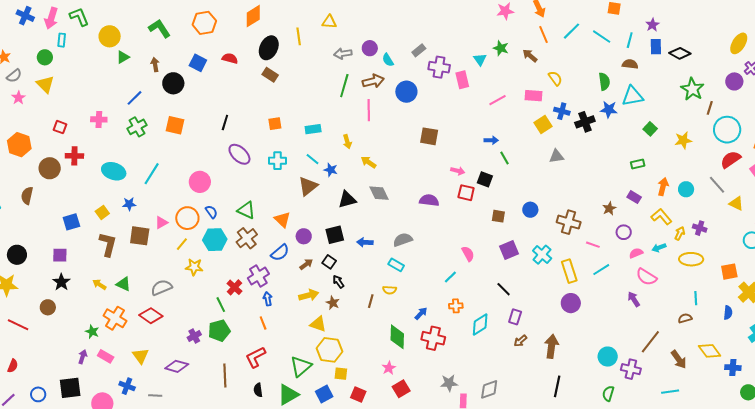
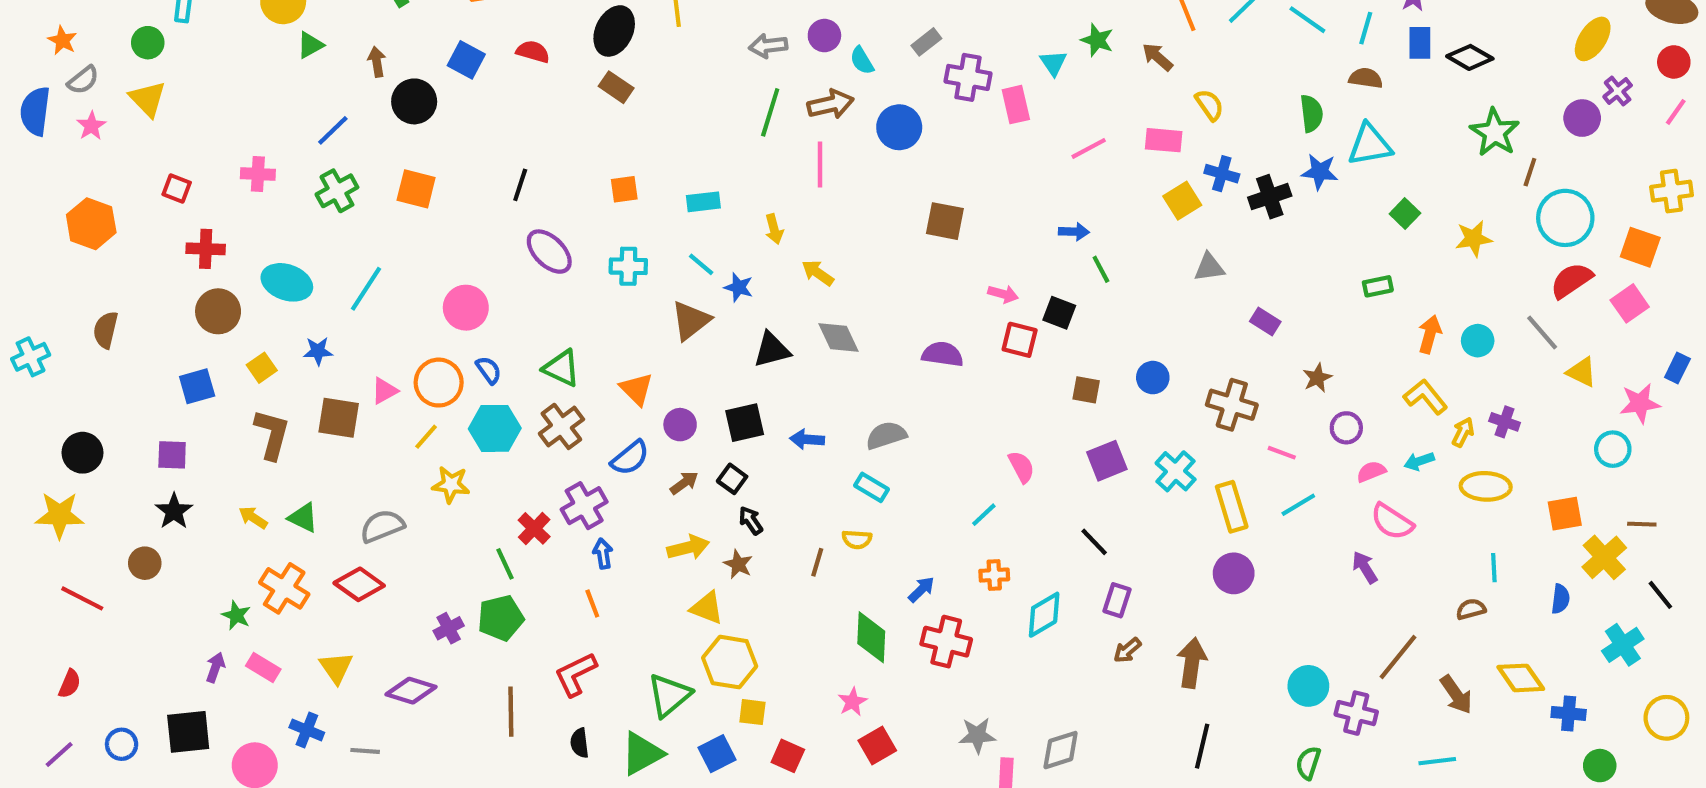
brown circle: (50, 168) -> (218, 311), moved
purple rectangle: (634, 197) -> (1265, 322), moved

